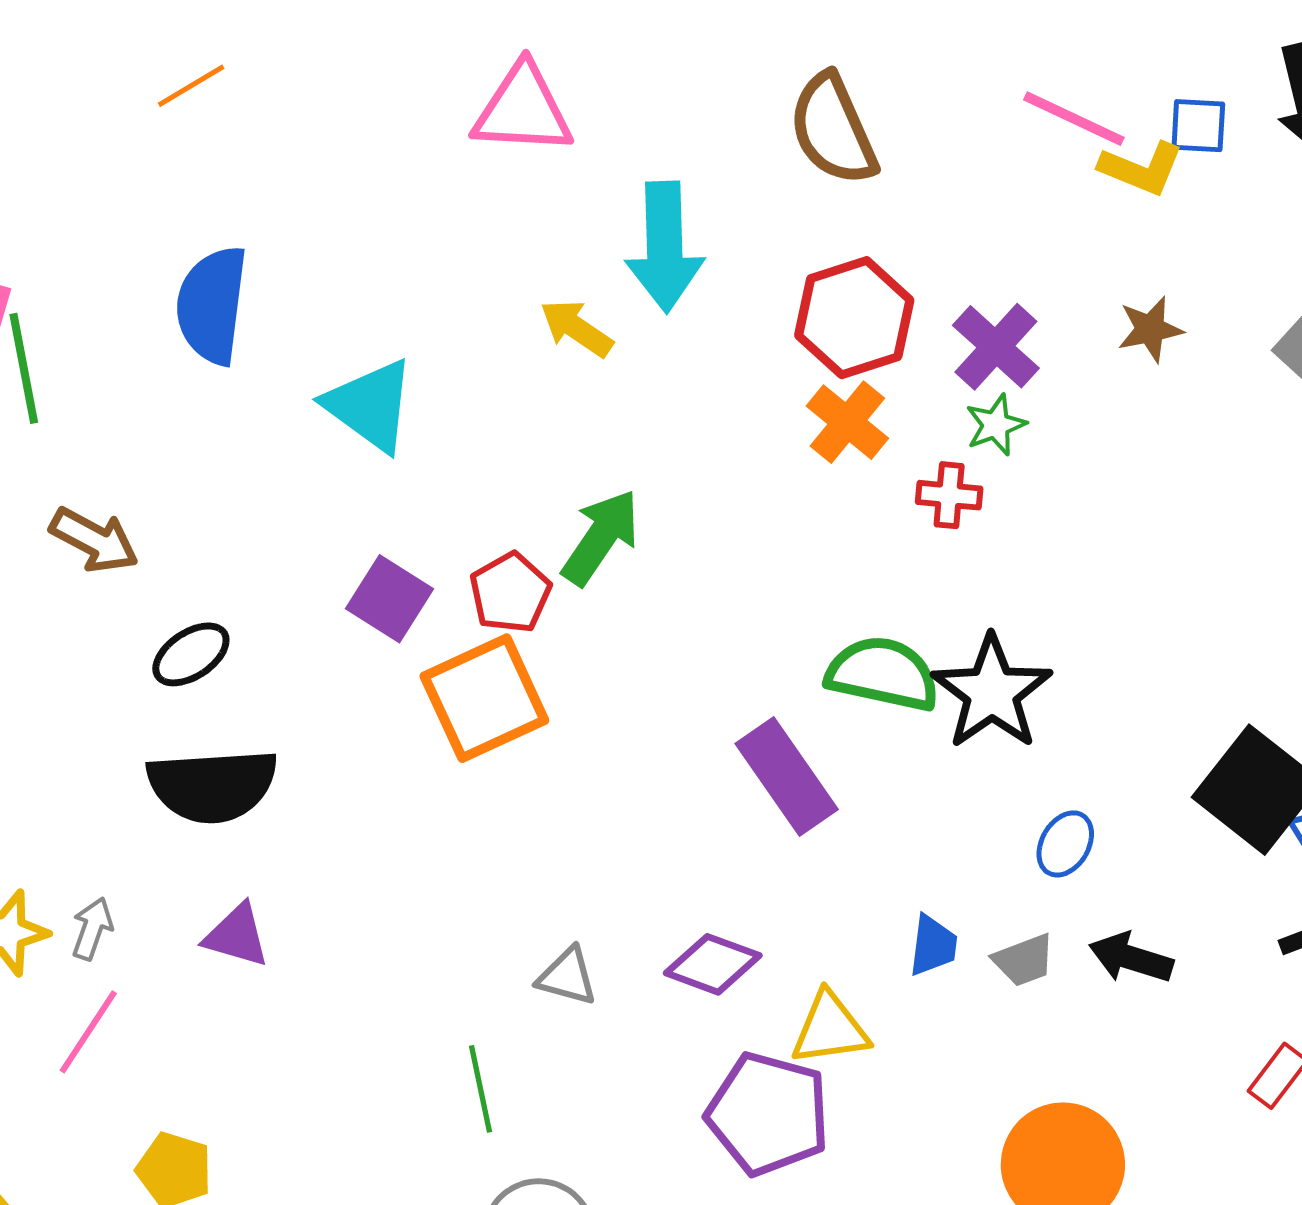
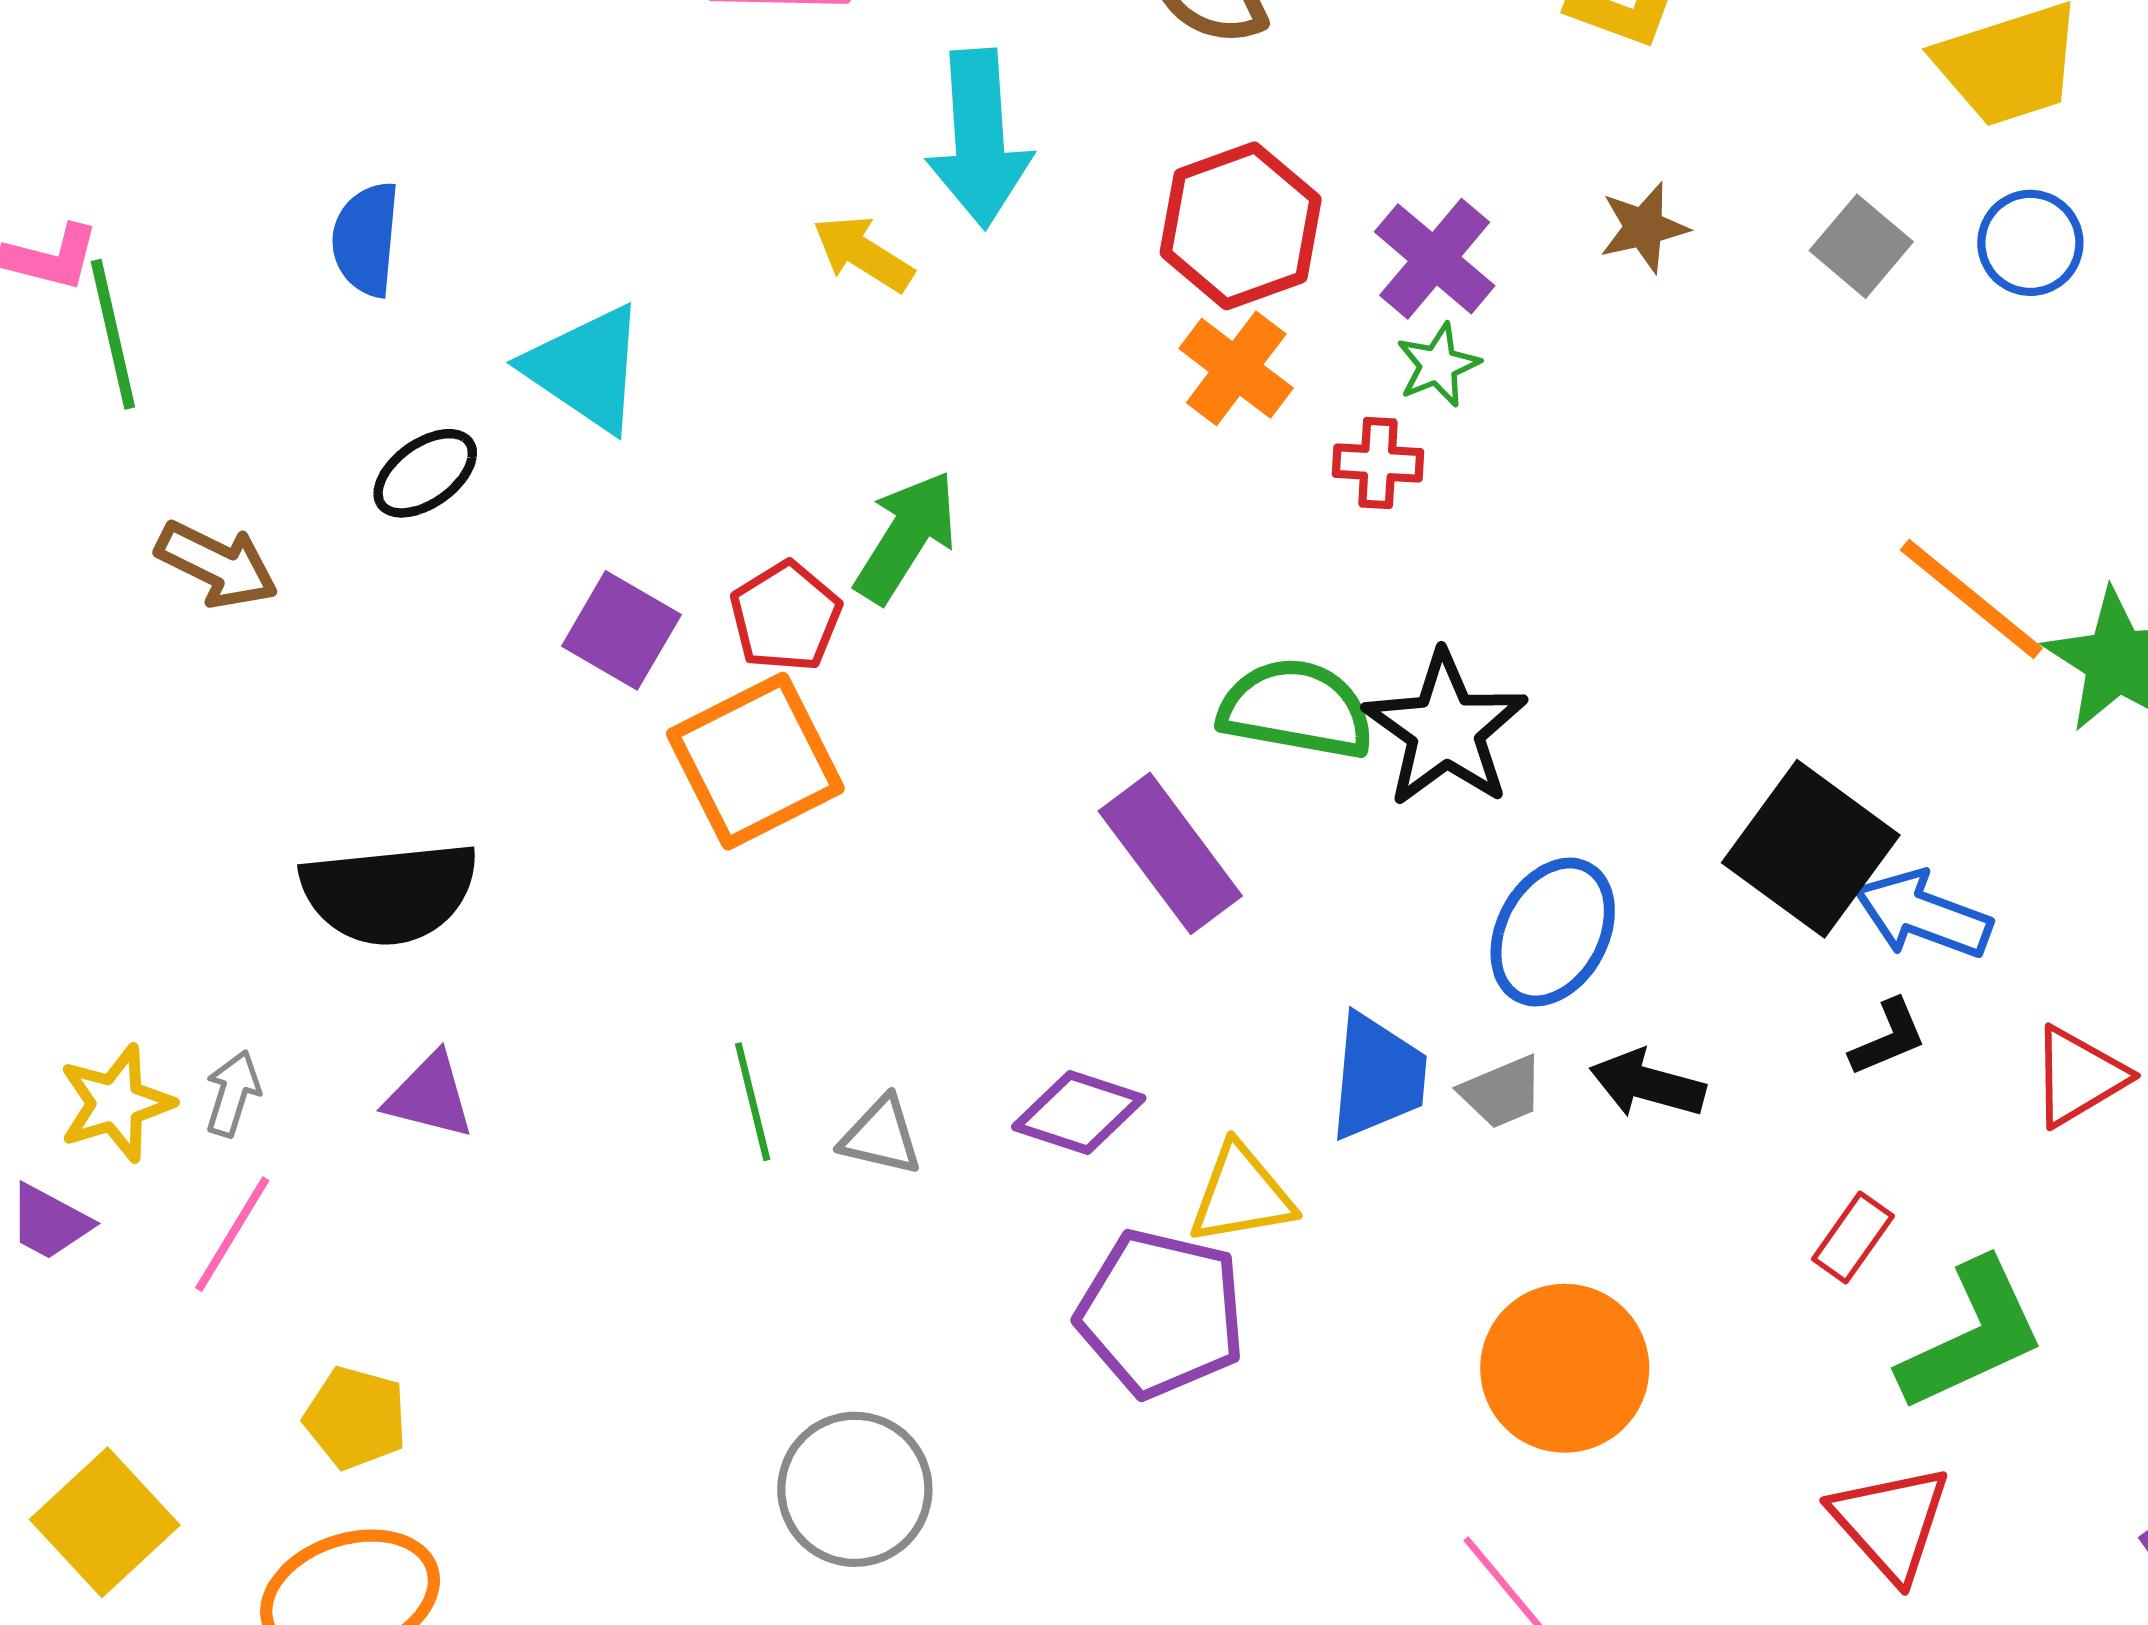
blue semicircle: (212, 305) -> (366, 239), size x0.7
black ellipse: (191, 654) -> (425, 473), moved
blue ellipse: (1065, 844) -> (1553, 932), size x1.6
blue trapezoid: (933, 946) -> (1378, 1076), size x1.5
green line: (481, 1089) -> (753, 1102), moved

